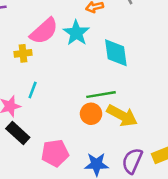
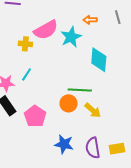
yellow arrow: (122, 116) -> (93, 110), size x0.7
pink pentagon: (55, 153) -> (35, 116), moved, turned 30
purple semicircle: (132, 161) -> (93, 148), turned -45

